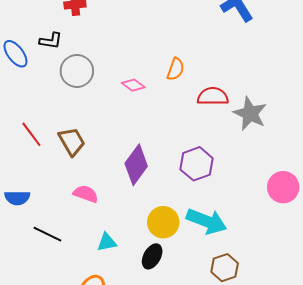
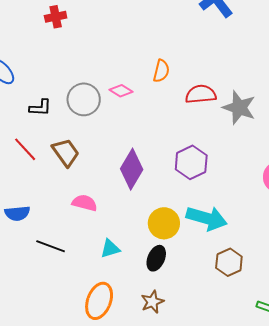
black L-shape: (51, 41) -> (40, 108), moved
gray circle: (77, 71) -> (84, 99), moved

